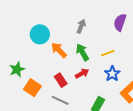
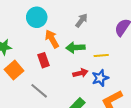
green arrow: (82, 52) -> (75, 48), turned -78
red arrow: (82, 73) -> (80, 73), moved
red rectangle: (61, 80) -> (43, 60), moved

